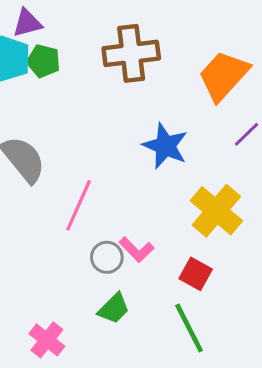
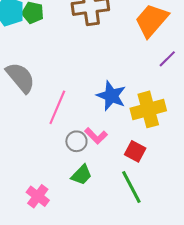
blue star: (165, 146) -> (111, 96), moved
yellow cross: (216, 211) -> (148, 109), turned 36

